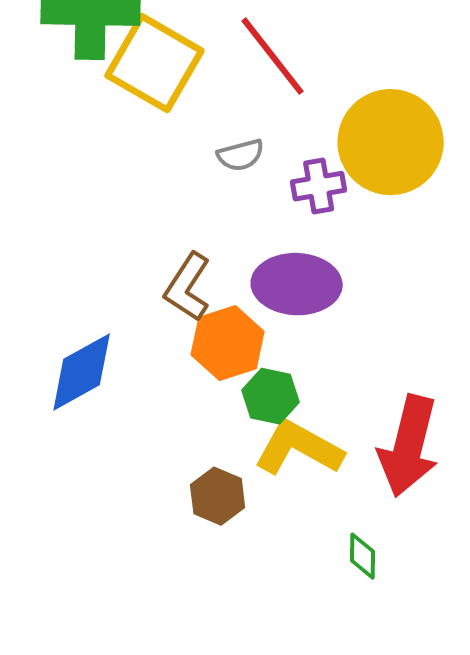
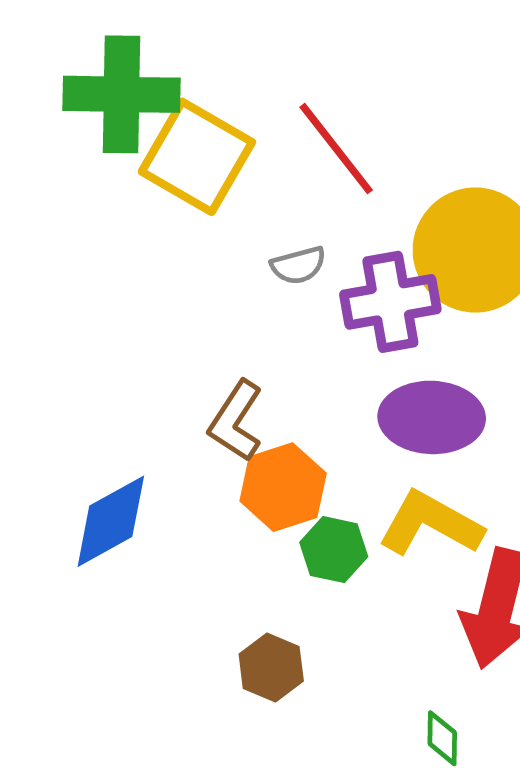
purple cross: (319, 186) -> (390, 302), size x1.5
purple ellipse: (297, 284) -> (432, 417), moved
yellow L-shape: (299, 448) -> (430, 524), moved

